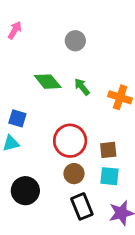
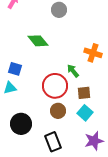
green arrow: (82, 87) -> (73, 71), moved
cyan square: (109, 176) -> (85, 113), turned 35
black rectangle: (82, 206) -> (53, 142), moved

